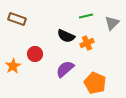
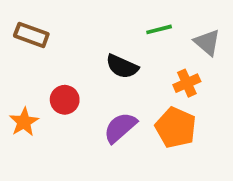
gray triangle: (112, 23) -> (207, 42), turned -35
orange cross: (87, 43) -> (187, 83), moved
orange pentagon: (95, 83) -> (176, 128), moved

